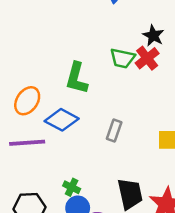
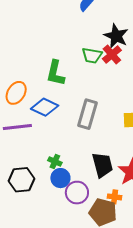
black star: (153, 36) -> (116, 36), size x1.4
gray rectangle: (114, 130) -> (87, 114), size x1.6

